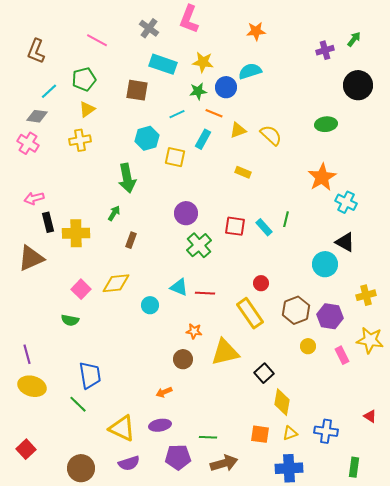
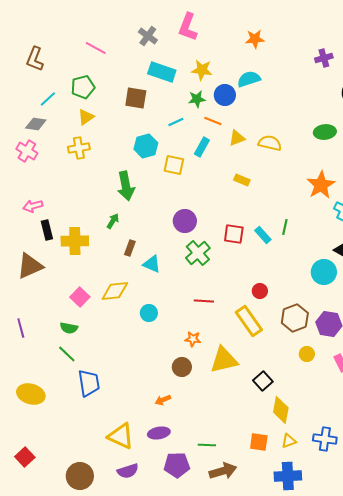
yellow semicircle: (271, 135) -> (270, 143), turned -30
cyan triangle: (179, 287) -> (152, 264), moved
purple line: (27, 354) -> (21, 328), moved
green line: (78, 404) -> (67, 354), moved

